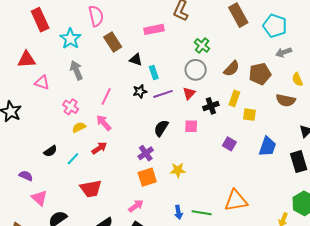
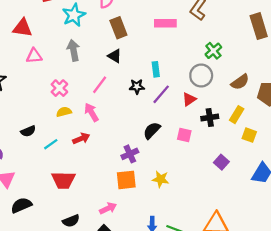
black triangle: (136, 60) -> (115, 56), moved
pink triangle: (42, 83) -> (34, 56), turned -35
purple line: (163, 94) -> (161, 94), turned -42

